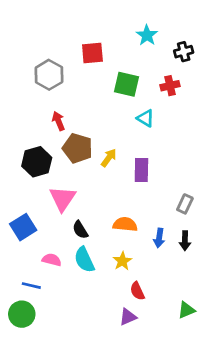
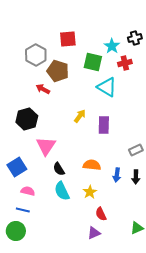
cyan star: (147, 35) -> (112, 46), moved
cyan triangle: (146, 118) -> (107, 87), size x1.5
red arrow: (58, 121) -> (43, 89), turned -40
brown pentagon: (78, 148) -> (58, 71), moved
gray rectangle: (185, 204) -> (136, 150), turned 40
pink semicircle: (52, 260) -> (28, 191), moved

